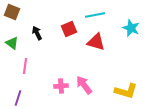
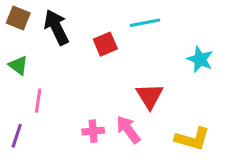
cyan star: (131, 28) -> (200, 59), moved
black arrow: (37, 33) -> (56, 27), moved, size x1.6
red triangle: (96, 42) -> (150, 96), moved, turned 42
purple line: (18, 98) -> (17, 136), moved

